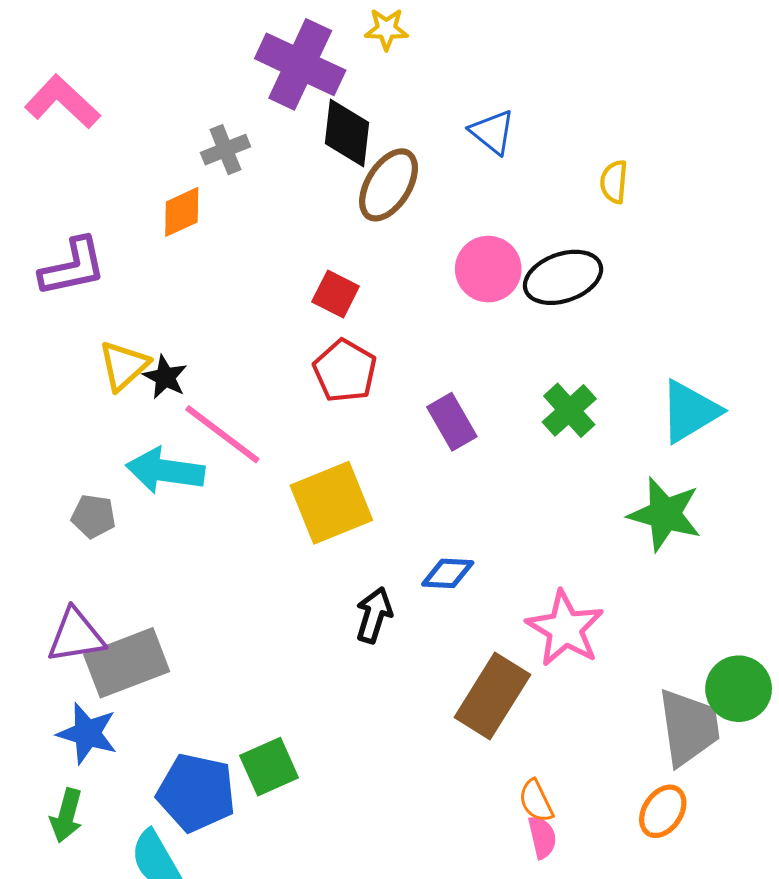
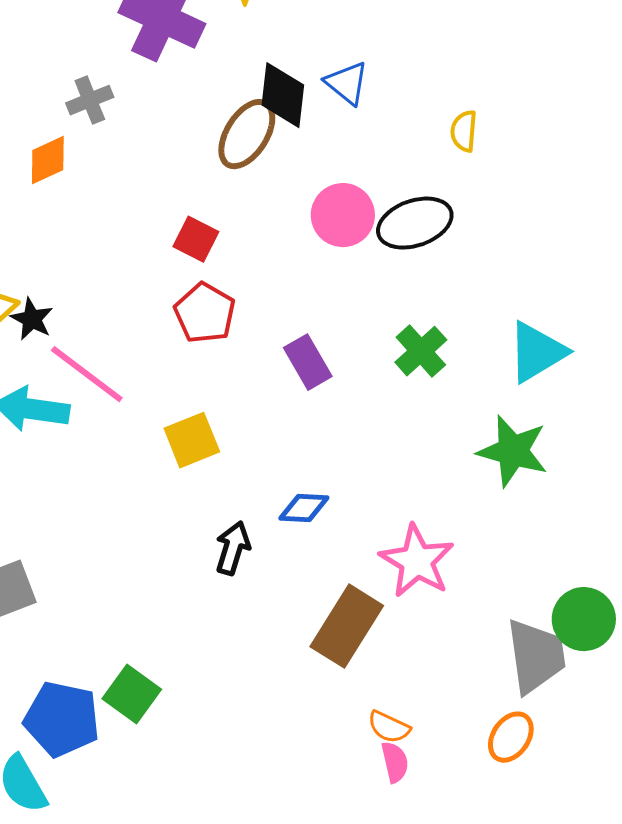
black diamond: (347, 133) -> (283, 95), moved
yellow square: (331, 503) -> (192, 440), size x0.7
green square: (269, 767) -> (132, 694), turned -30
orange semicircle: (536, 801) -> (389, 727), turned -39

